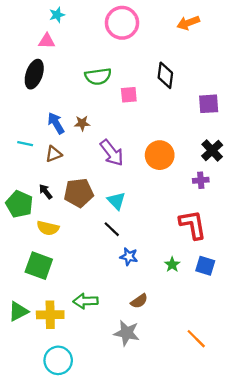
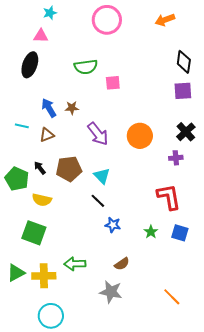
black diamond: (165, 75) -> (184, 62), moved

